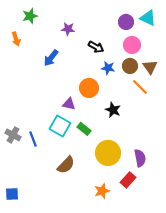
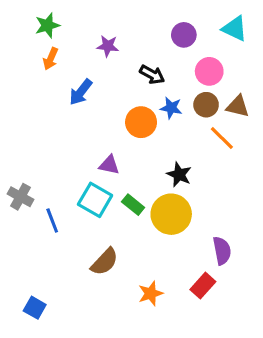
purple circle: (126, 22) -> (184, 35), moved
orange arrow: (16, 39) -> (51, 59), moved, turned 40
brown triangle: (150, 67) -> (238, 106), turned -42
orange circle: (89, 88) -> (141, 122), moved
gray cross: (13, 135) -> (20, 197), moved
yellow circle: (108, 153) -> (171, 214), moved
orange star: (102, 191) -> (151, 293), moved
blue square: (12, 194) -> (35, 308), moved, turned 32

